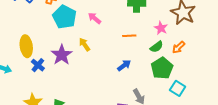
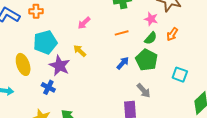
cyan pentagon: (64, 17) -> (45, 42), moved, turned -30
pink arrow: (94, 18) -> (84, 23), turned -72
blue cross: (38, 65) -> (48, 87), moved
green pentagon: (162, 68) -> (147, 60), moved

